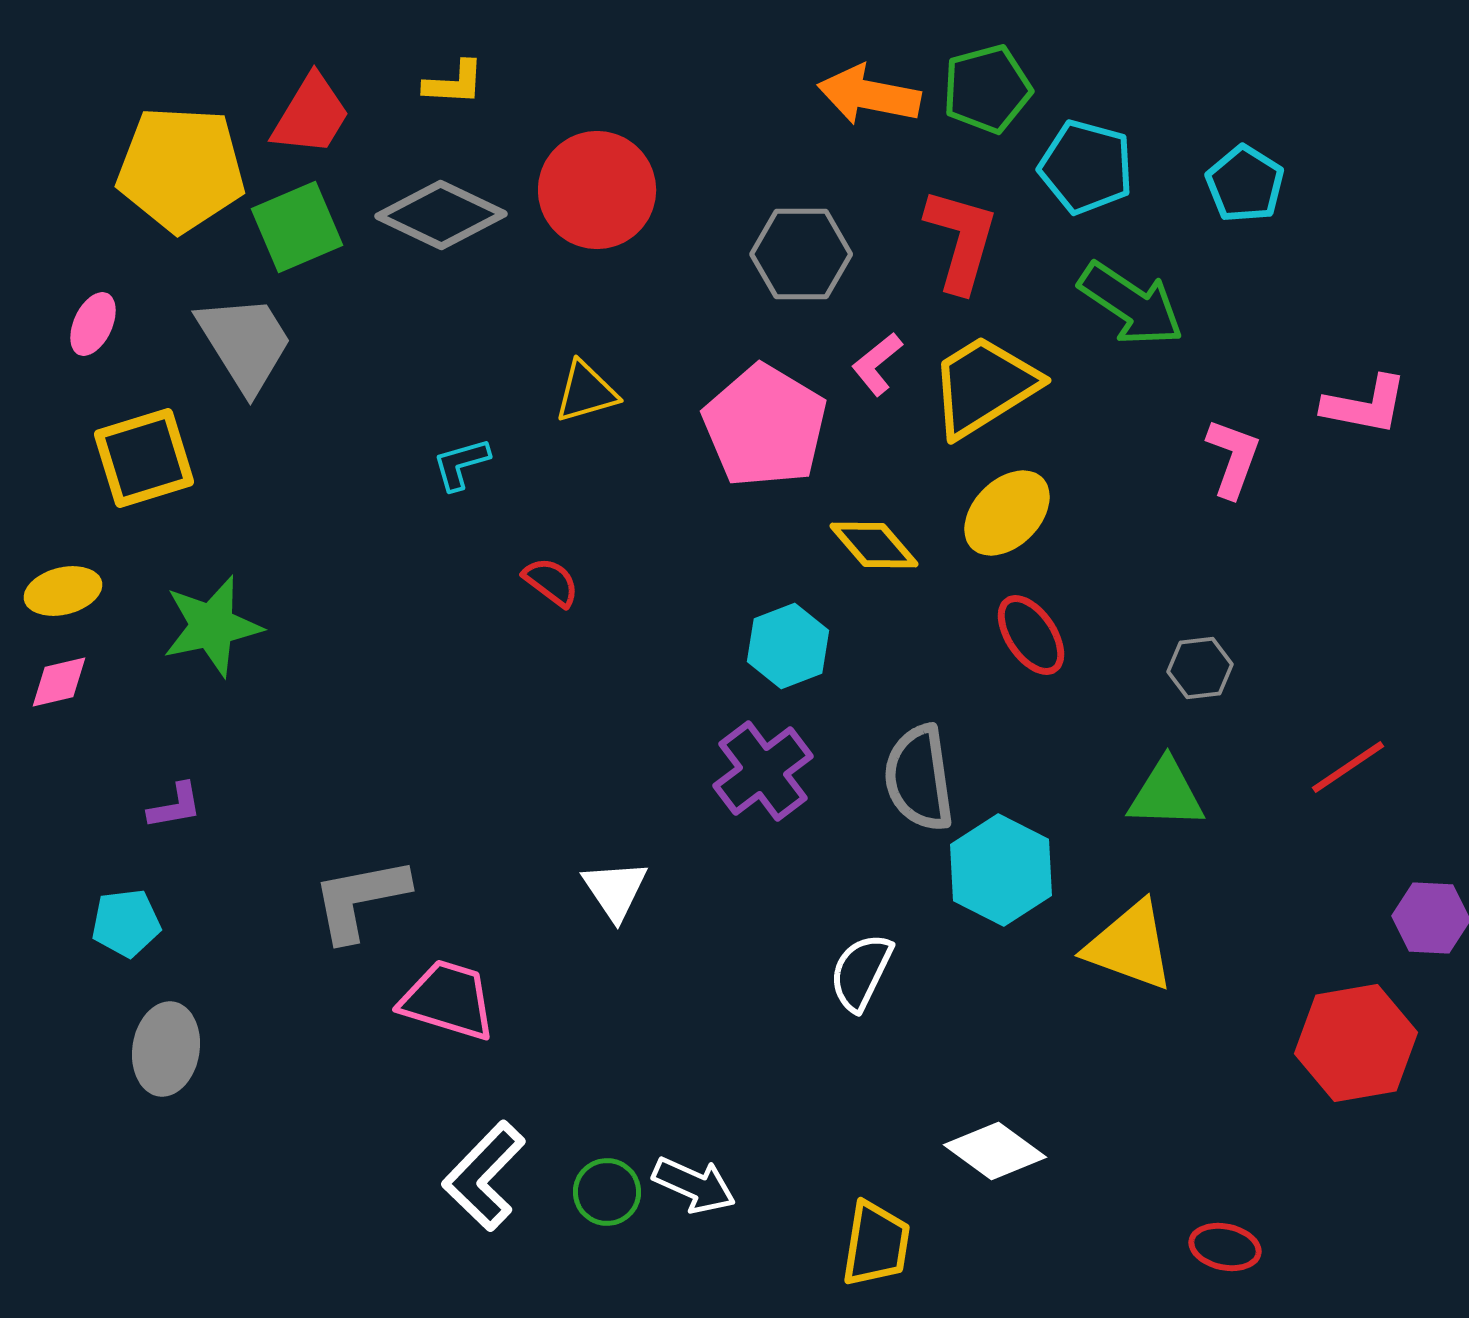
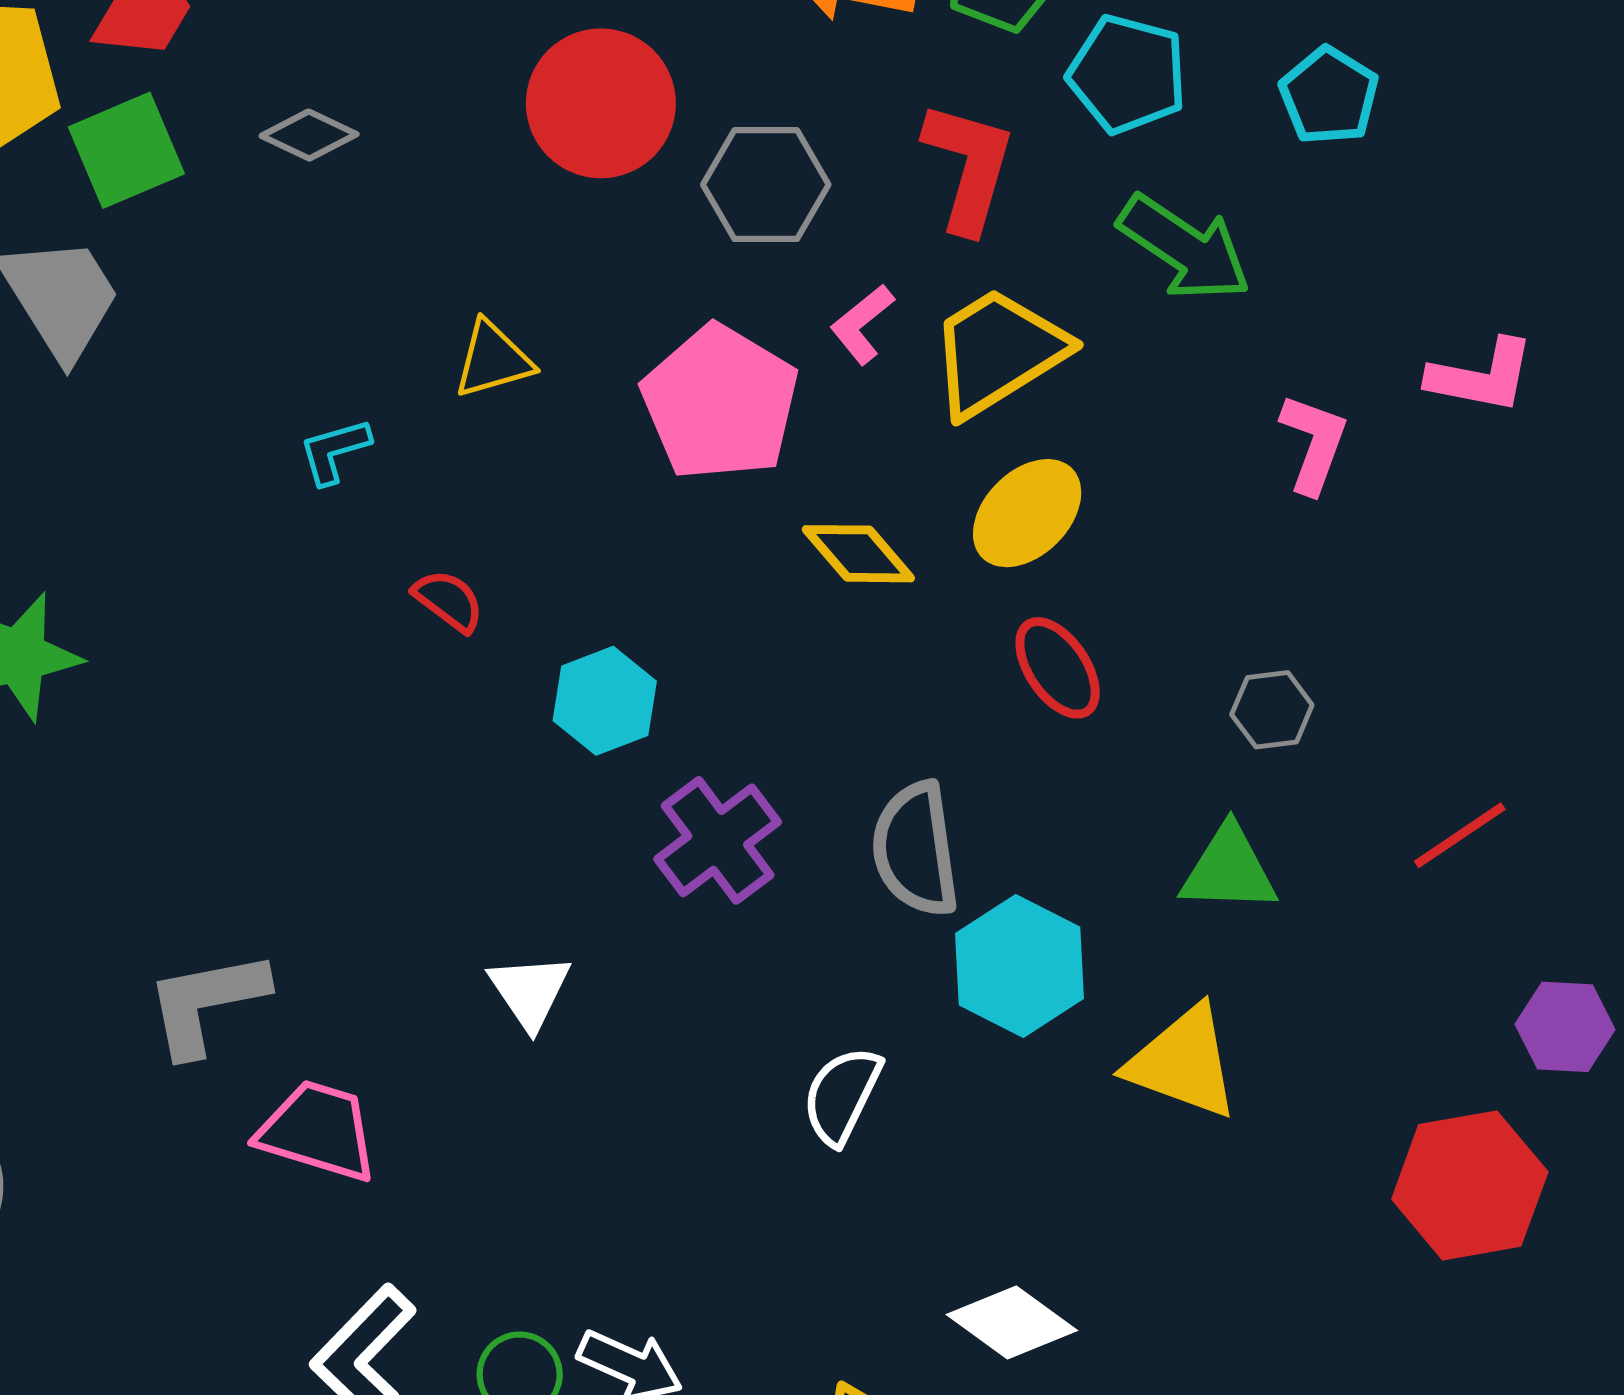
red circle: (597, 190) -> (601, 103), moved
gray diamond: (441, 215) -> (309, 135), size x0.6
cyan hexagon: (788, 646) -> (605, 701), moved

